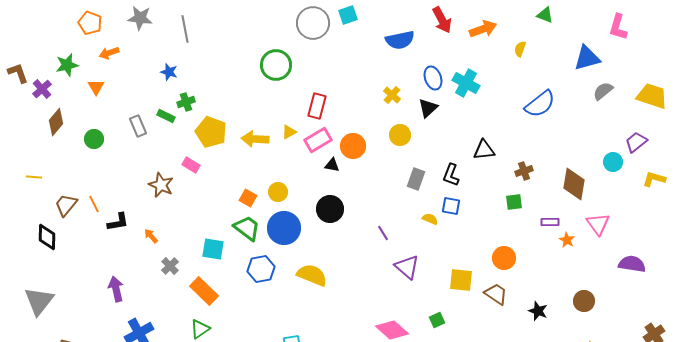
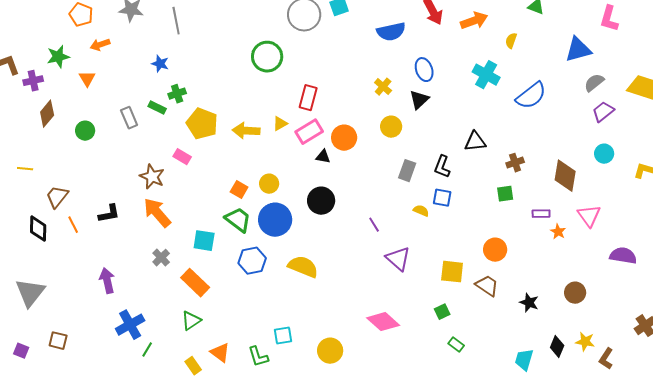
cyan cross: (466, 83) -> (486, 75), moved
purple cross: (42, 89) -> (33, 81), turned 30
purple trapezoid: (636, 142) -> (603, 112), moved
orange line: (94, 204) -> (73, 225), moved
orange arrow: (151, 236) -> (157, 213), moved, size x2.0
green square: (437, 320) -> (442, 312), moved

